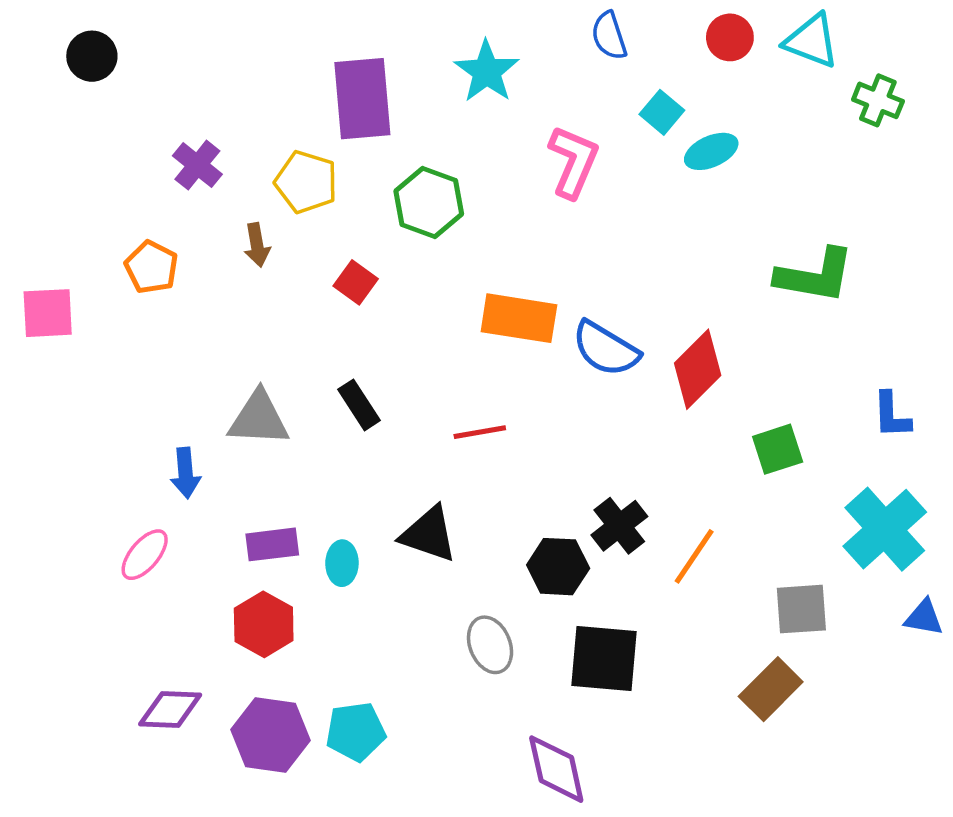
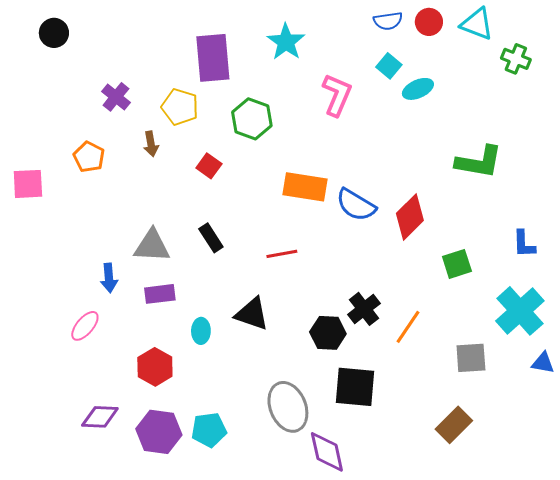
blue semicircle: (609, 36) -> (388, 21), moved, turned -80
purple rectangle: (272, 544) -> (160, 294), moved
gray ellipse: (490, 645) -> (288, 407), moved, size x1.5
brown rectangle: (771, 689) -> (454, 425), moved

